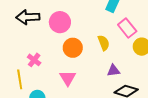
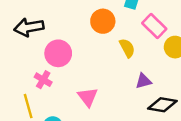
pink circle: (60, 22) -> (58, 53), moved
orange circle: (73, 48) -> (103, 21), moved

